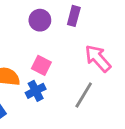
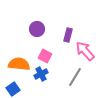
purple rectangle: (74, 16) -> (68, 35), moved
purple circle: (40, 20) -> (37, 29), moved

